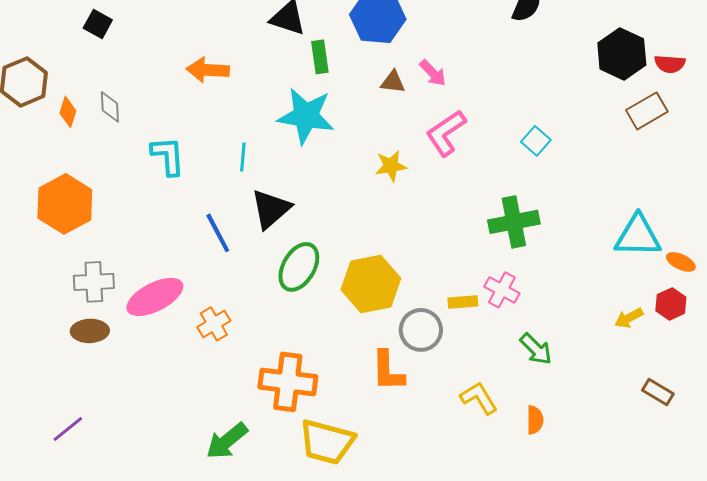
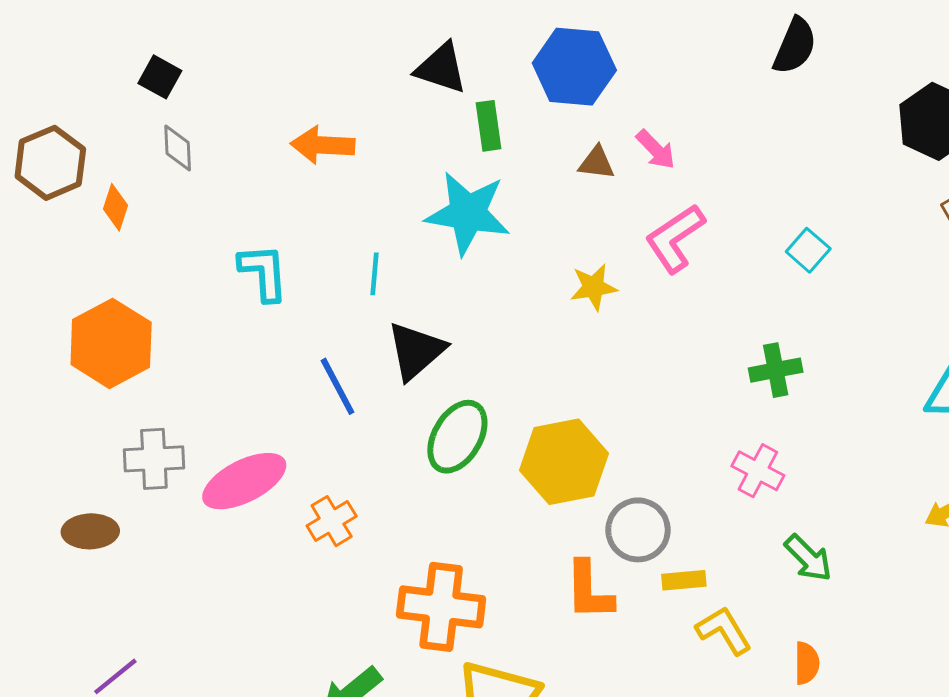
gray diamond: (110, 107) -> (178, 148), moved
green cross: (514, 222) -> (776, 370), size x0.7
yellow rectangle: (463, 302) -> (684, 580), moved
brown ellipse: (90, 331) -> (90, 531), moved

